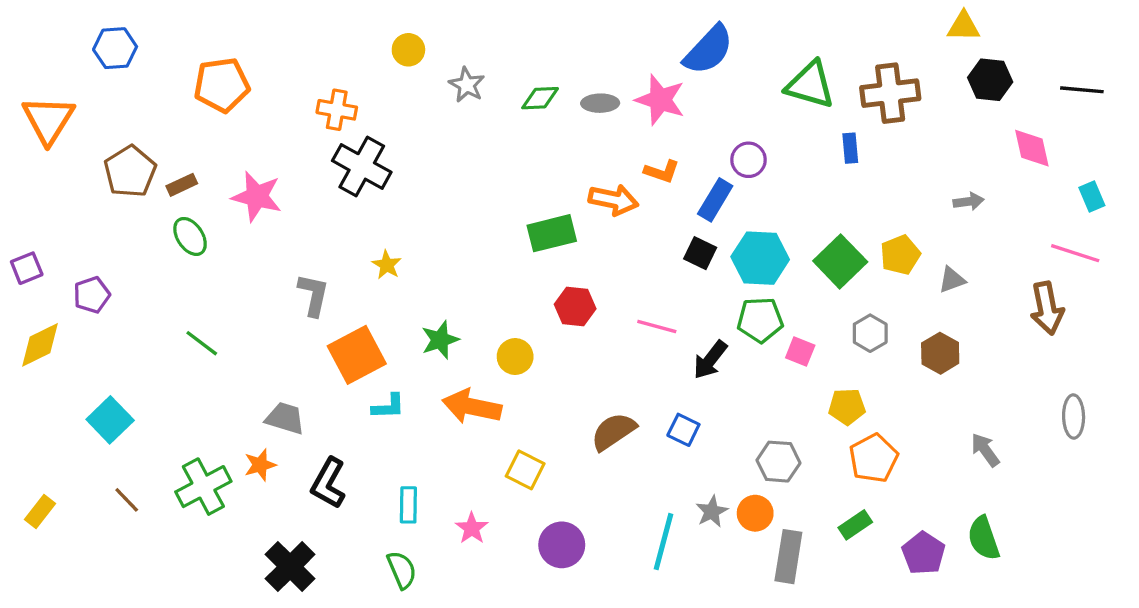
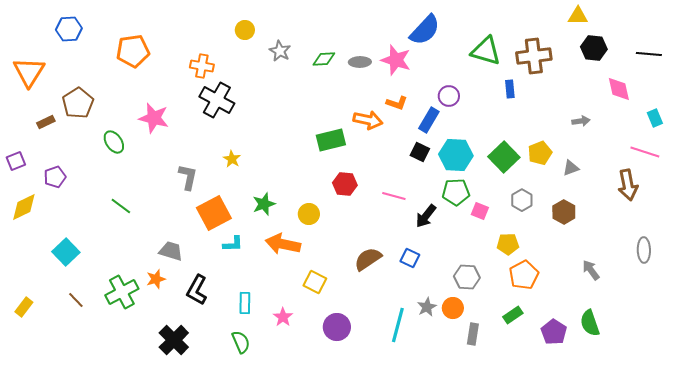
brown rectangle: (182, 185) -> (46, 122), moved
gray rectangle: (788, 557) -> (473, 334), size x0.7

